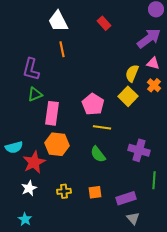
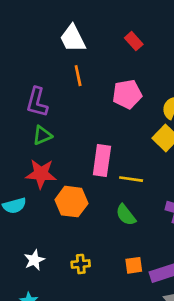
pink pentagon: (93, 104) -> (127, 94), moved, turned 30
pink rectangle: (52, 113) -> (102, 161), moved
red star: (34, 162) -> (41, 174), moved, turned 30
orange square: (95, 192) -> (134, 265), moved

